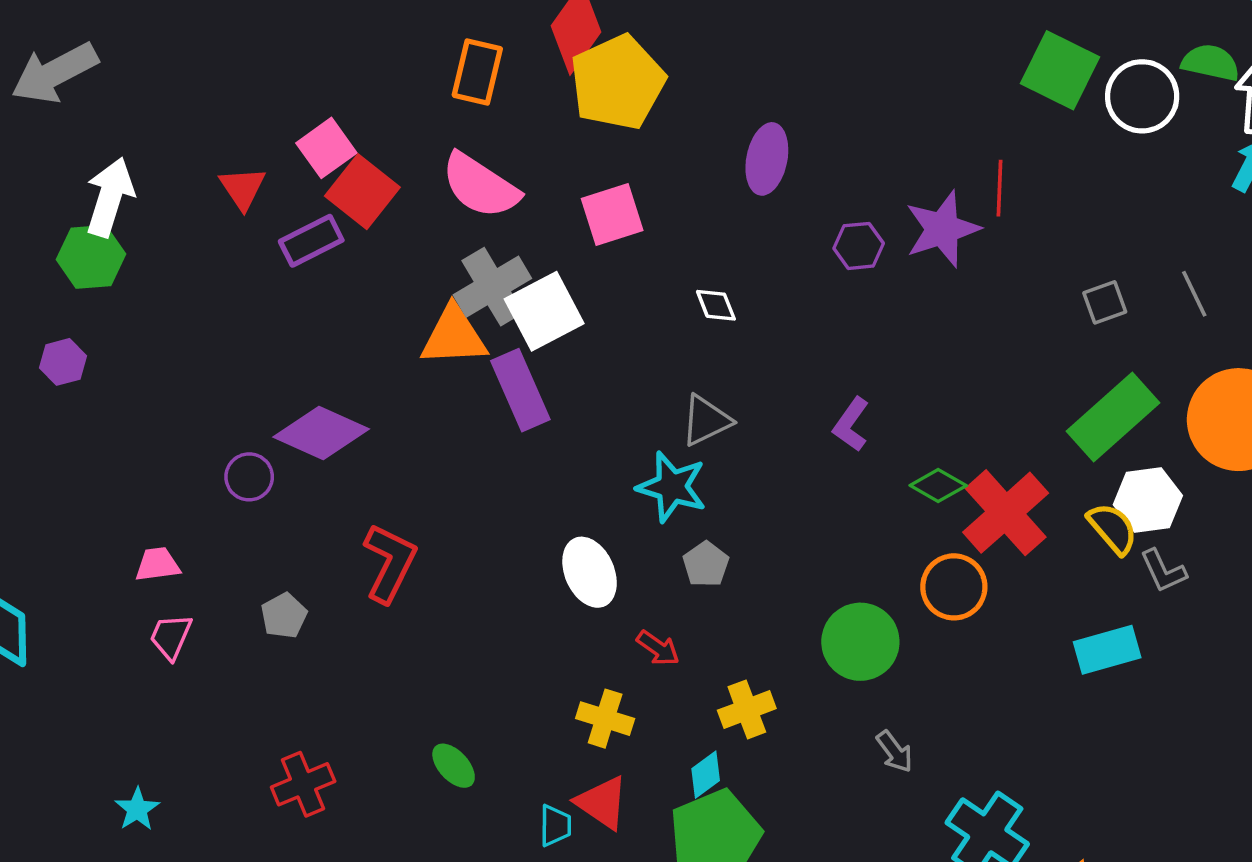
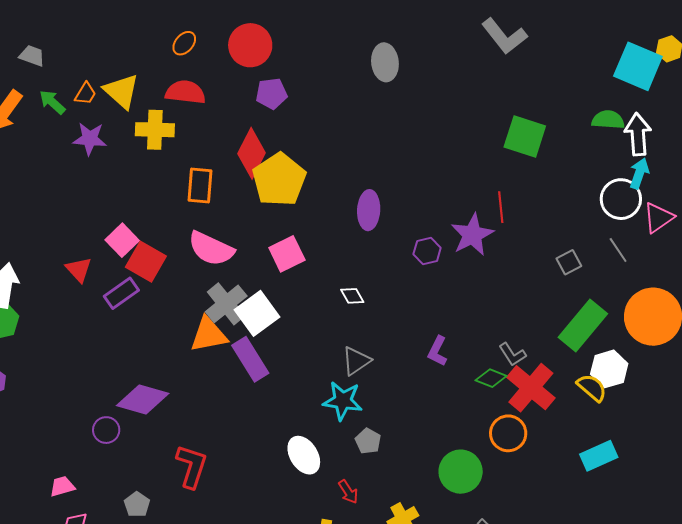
white circle: (1142, 96) -> (621, 199), moved
gray L-shape: (1163, 571) -> (512, 354), moved
red arrow: (658, 648) -> (348, 492), turned 30

